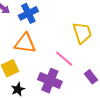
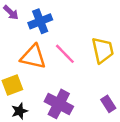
pink line: (64, 59) -> (65, 54), moved

